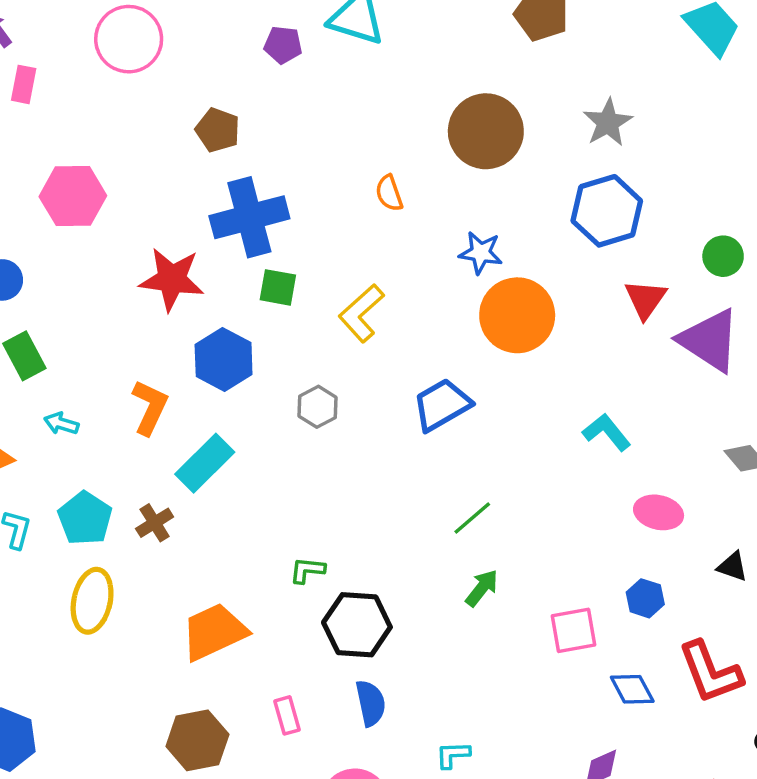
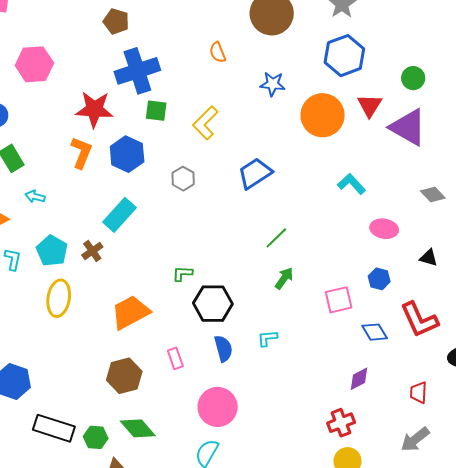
orange circle: (517, 315) -> (323, 115), moved
orange L-shape: (150, 407) -> (81, 153), moved
cyan L-shape: (453, 755) -> (267, 338), moved

